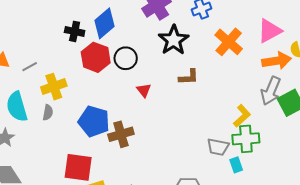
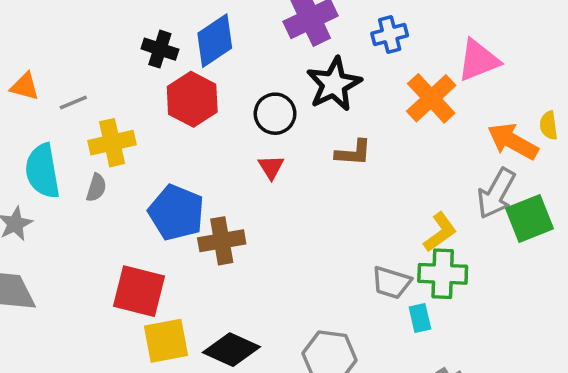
pink triangle: (270, 31) -> (478, 60), moved
black circle: (126, 58) -> (275, 114), moved
orange arrow: (277, 61) -> (513, 141), turned -148

